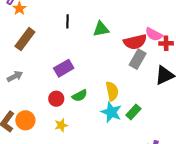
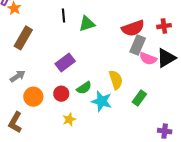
green triangle: (101, 29) -> (87, 24), moved
pink semicircle: (154, 34) -> (148, 59), moved
cyan star: (111, 112) -> (102, 101), moved
orange circle: (25, 120) -> (33, 97), moved

